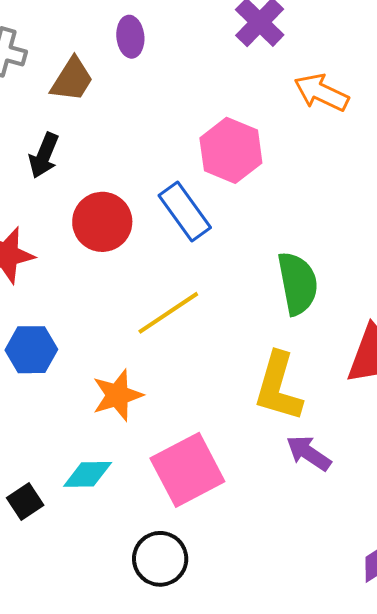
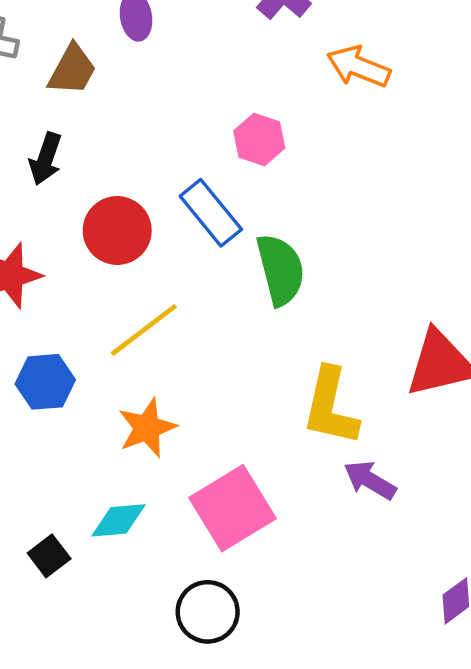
pink hexagon: (231, 150) -> (259, 139), size x0.7
green semicircle: (298, 283) -> (281, 270), moved
yellow line: (168, 313) -> (144, 330), moved

